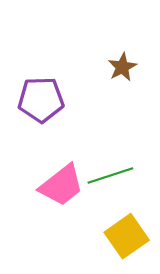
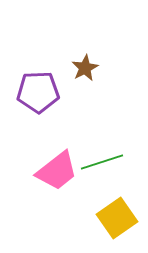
brown star: (122, 67) -> (85, 68), moved

